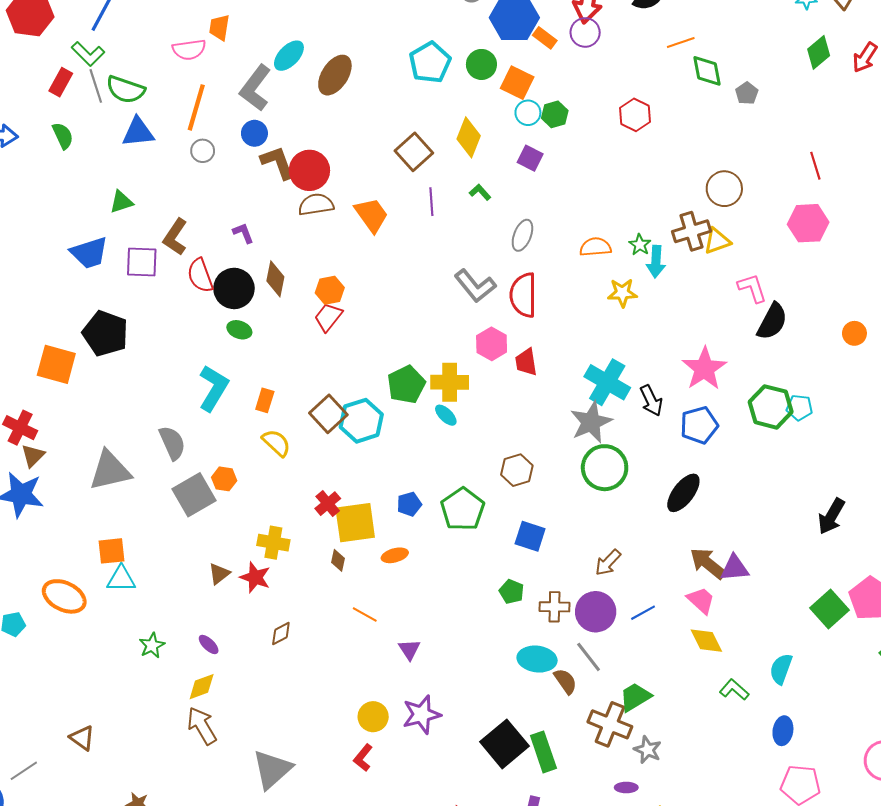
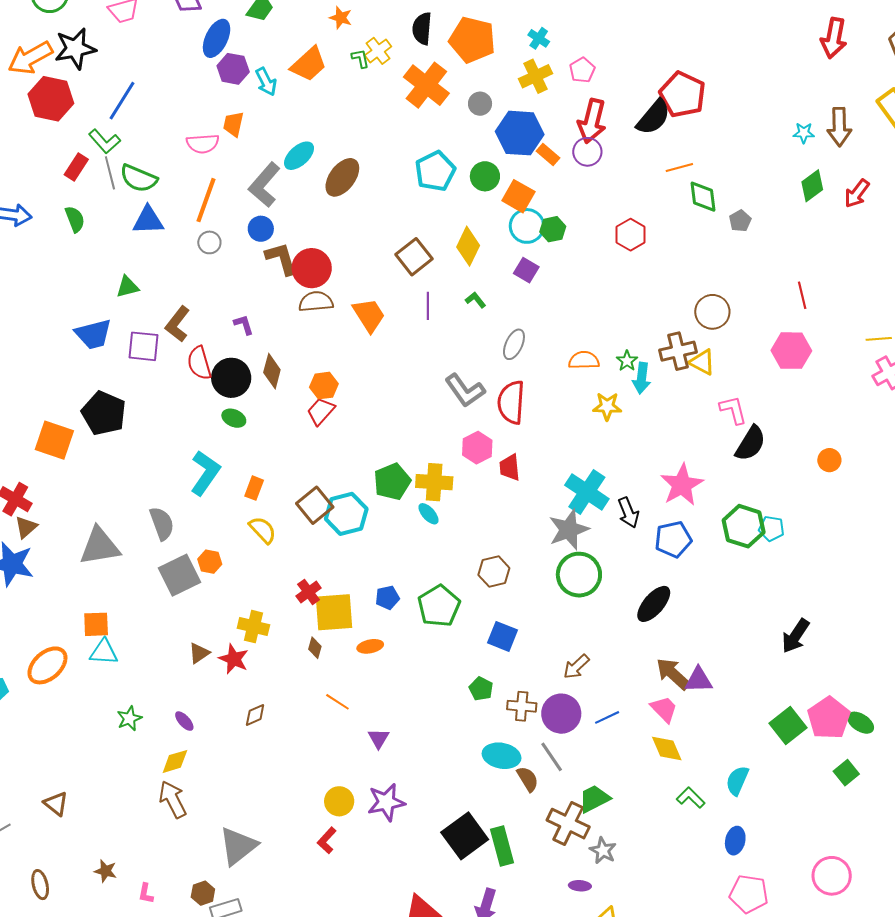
cyan circle: (528, 113) -> (527, 226), size x1.4
yellow triangle: (717, 241) -> (702, 362), turned 44
orange ellipse: (64, 596) -> (47, 665), turned -72

